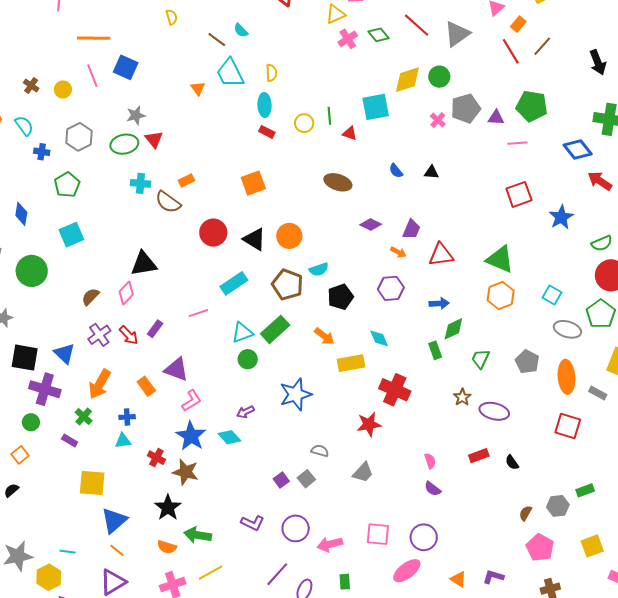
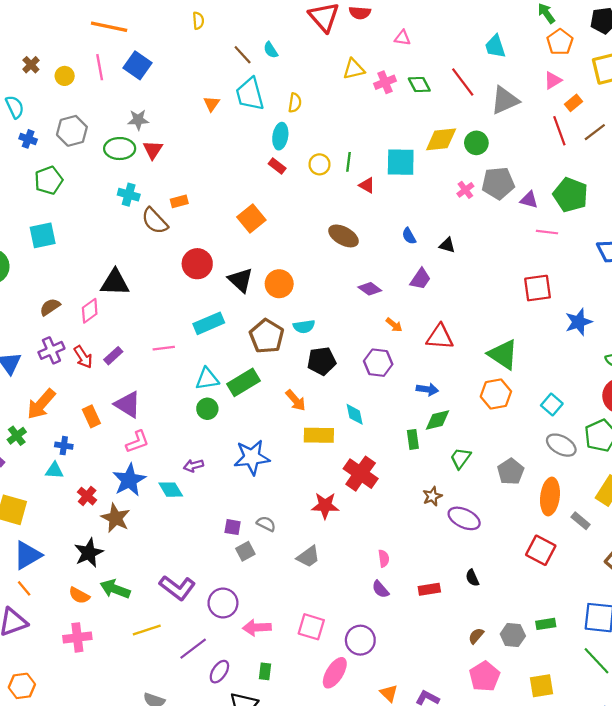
yellow triangle: (336, 14) -> (354, 69), moved
orange square: (253, 183) -> (251, 219), turned -30
purple trapezoid: (411, 229) -> (420, 279), moved
red rectangle: (479, 456) -> (429, 589), moved
purple square: (281, 480) -> (233, 527), moved, turned 35
purple L-shape: (253, 523) -> (177, 588), size x1.4
pink ellipse: (407, 571) -> (335, 673), turned -32
yellow line: (210, 573) -> (147, 630), moved

